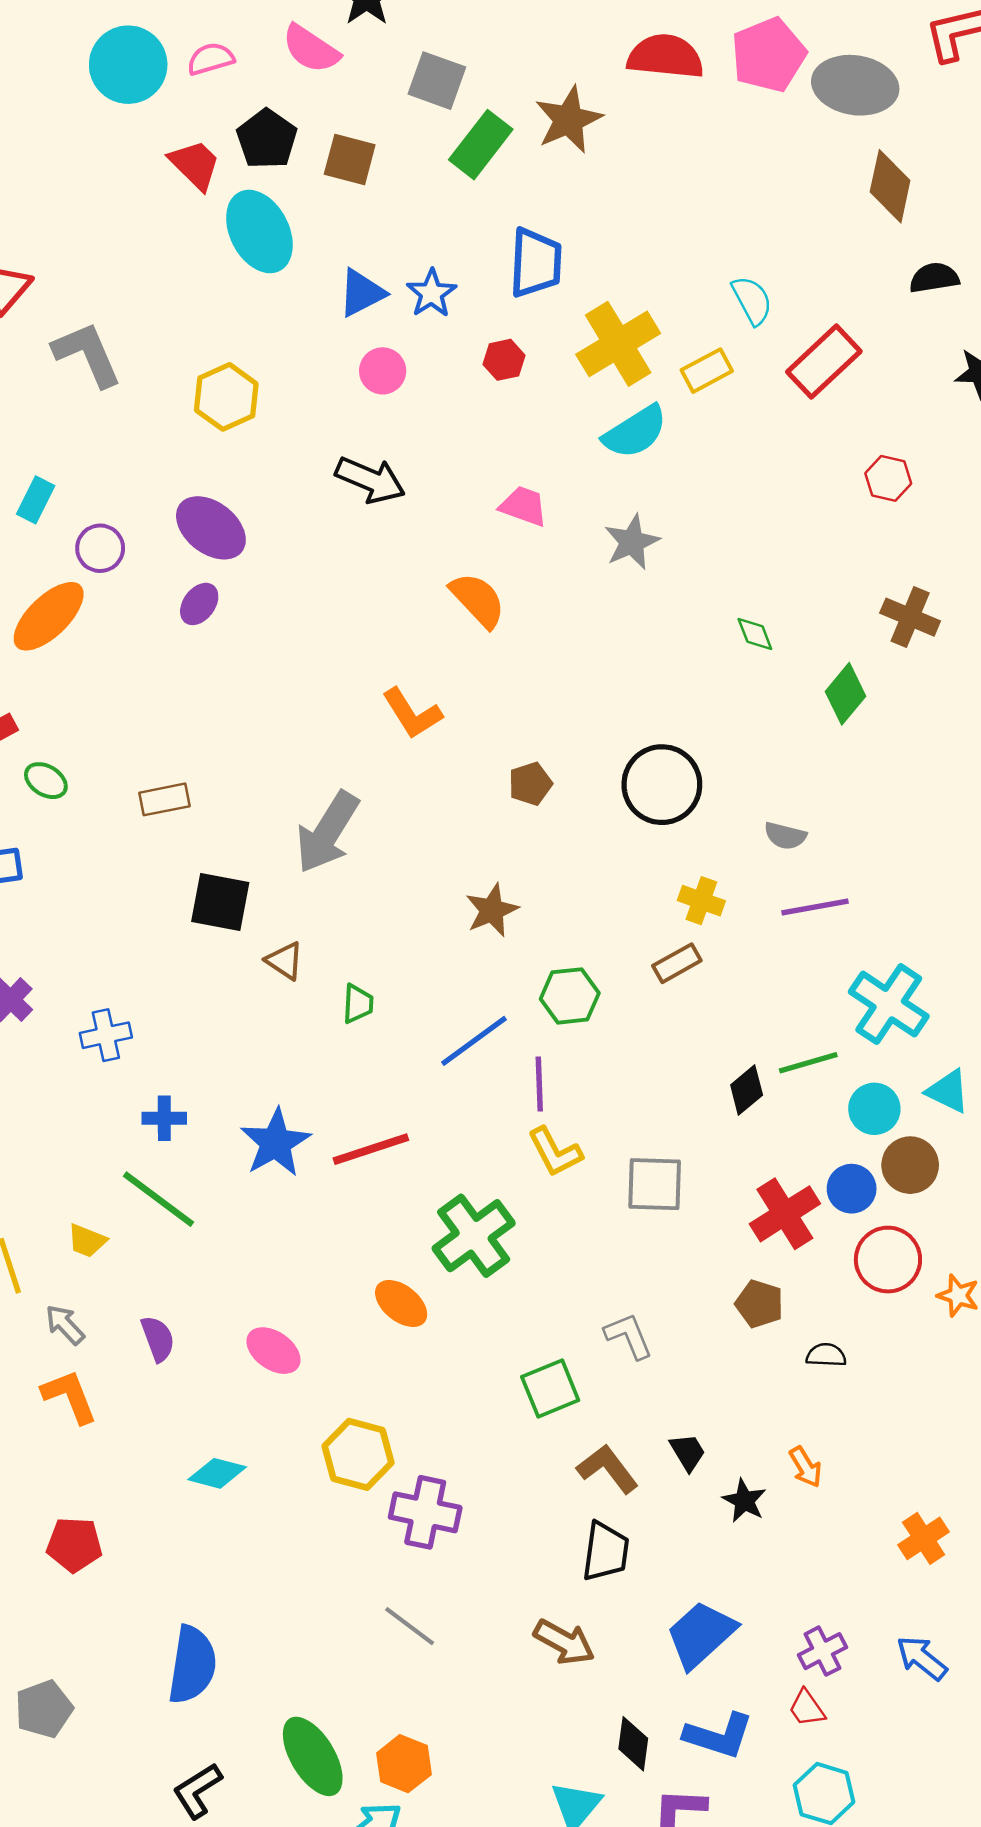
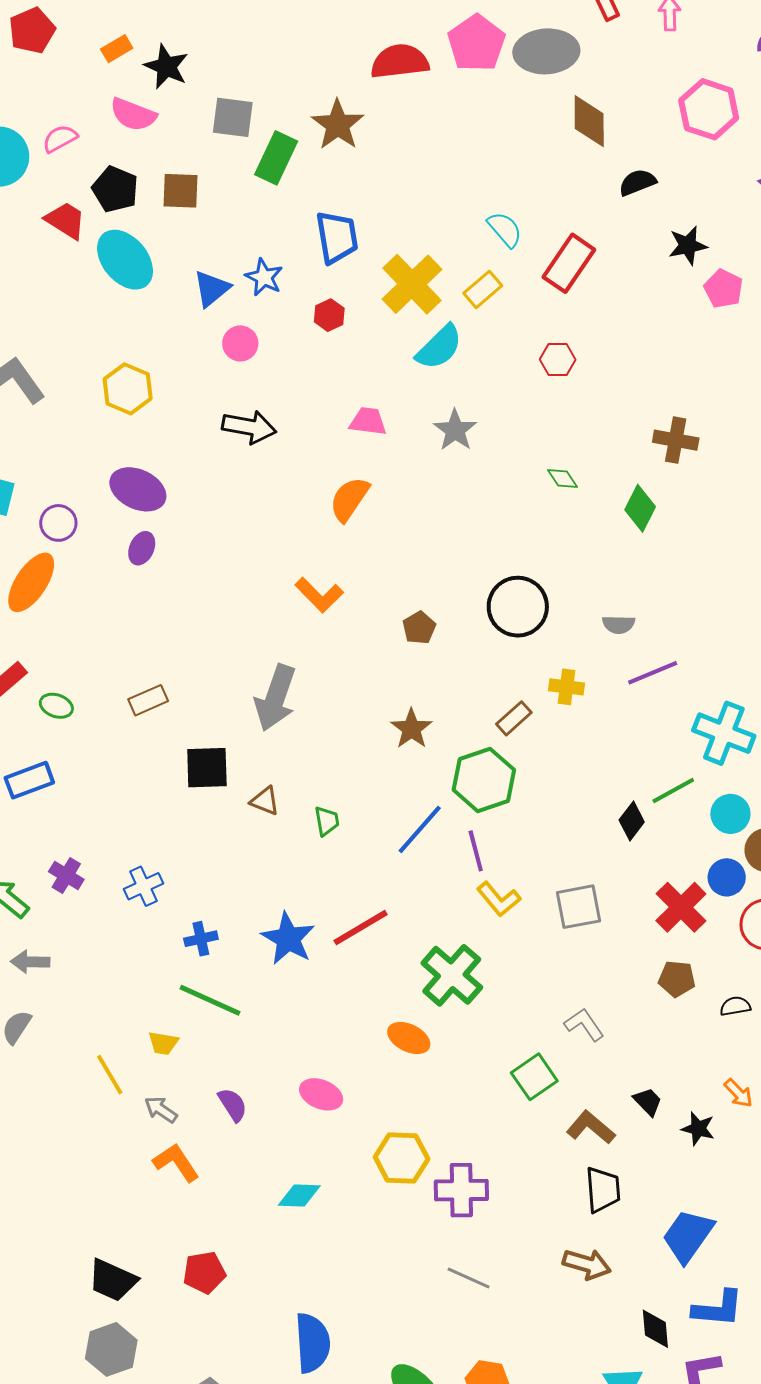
red hexagon: (888, 478) -> (558, 360), moved
orange semicircle: (478, 600) -> (349, 499), turned -90
brown rectangle: (677, 963) -> (514, 718), moved
green hexagon: (570, 996) -> (484, 780), size x1.4

